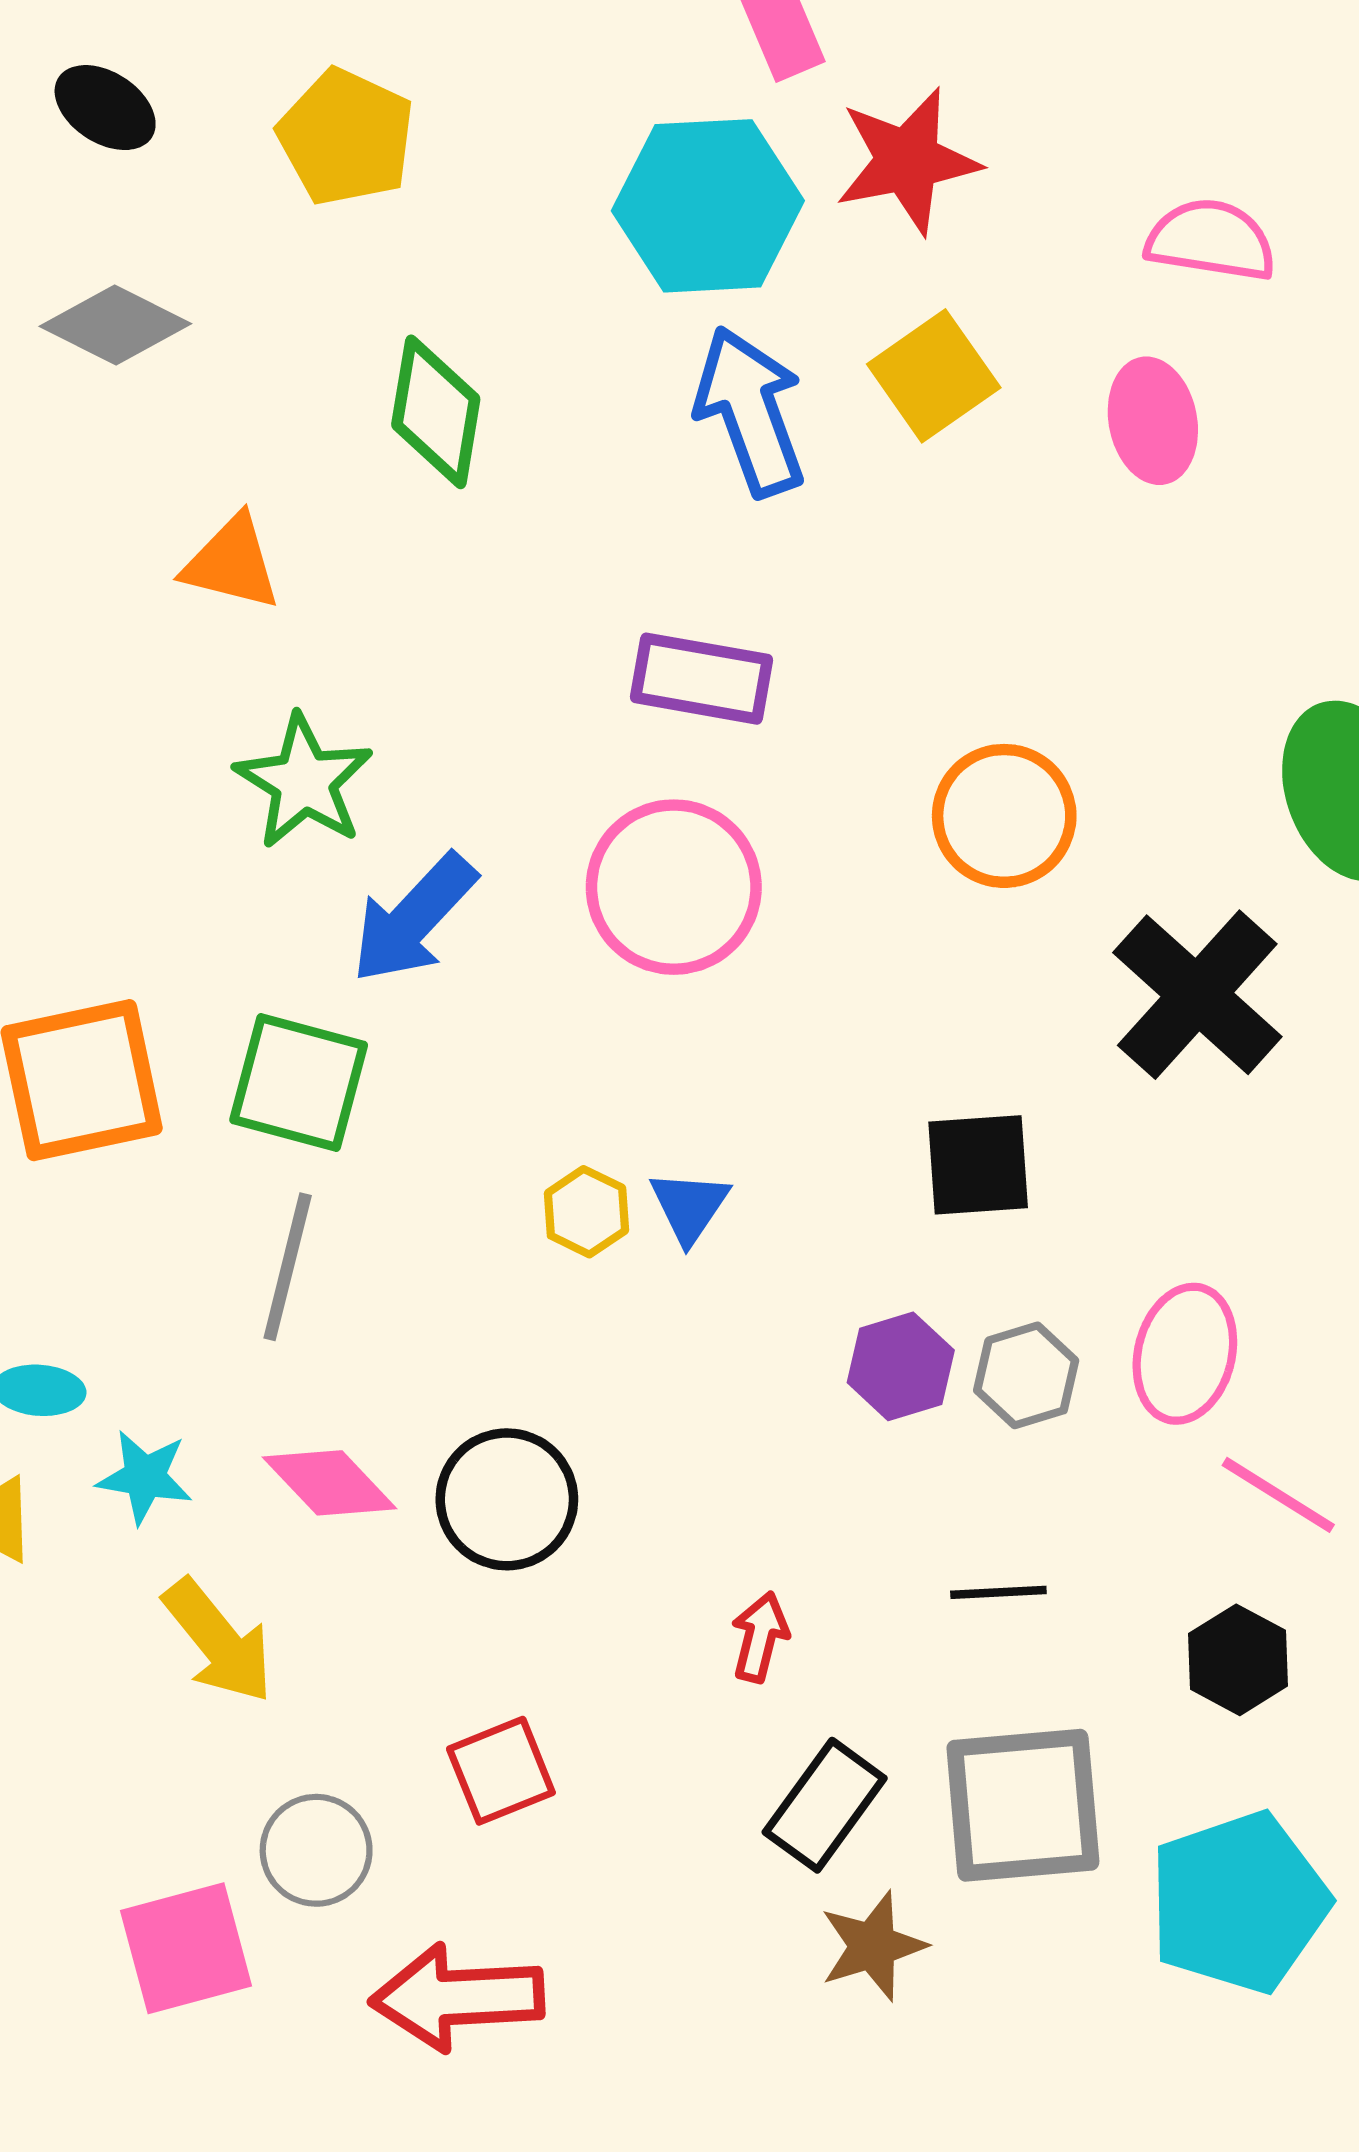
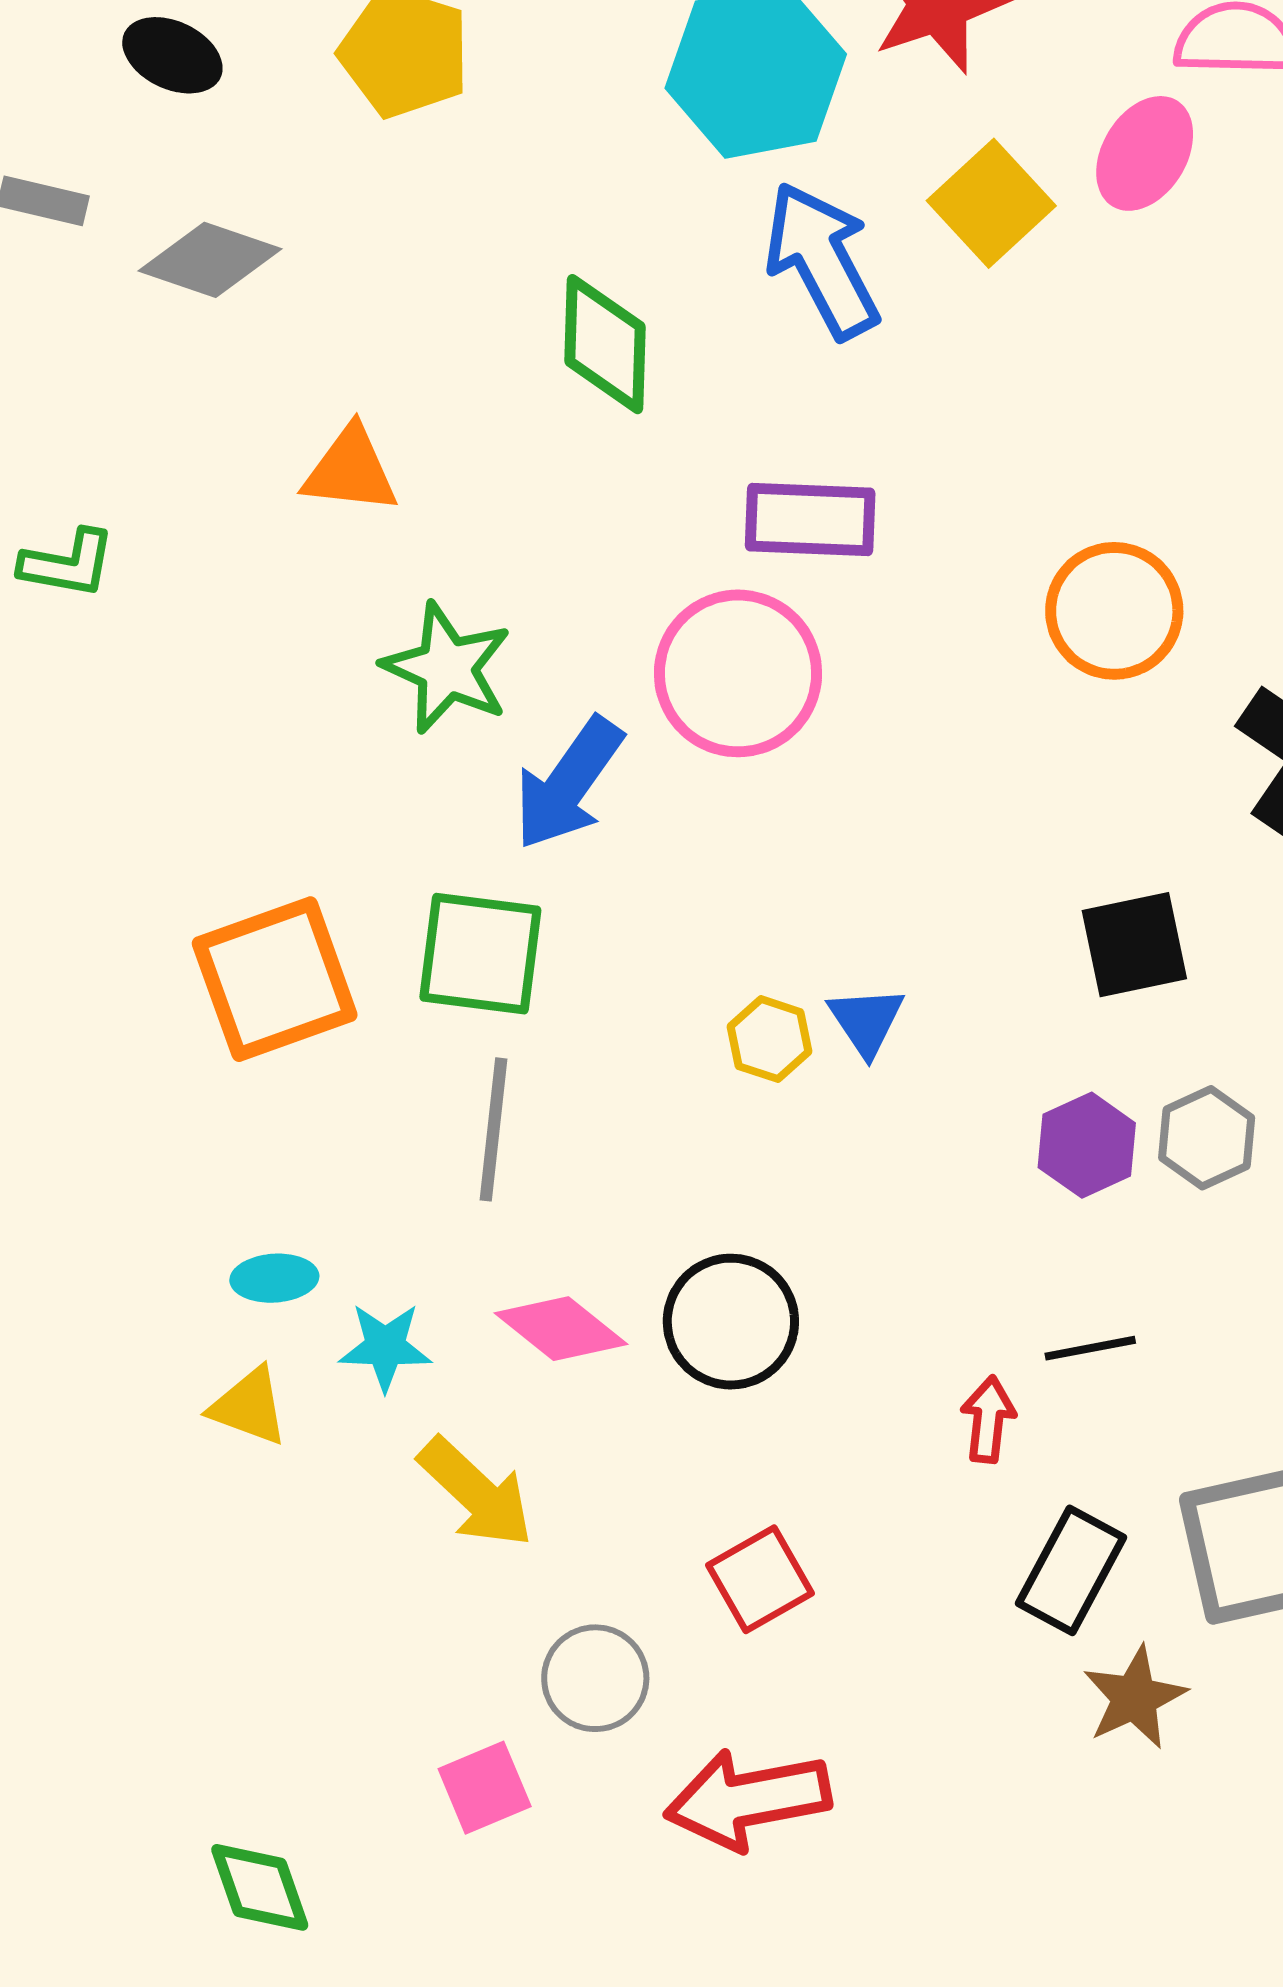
green diamond: (436, 412) -> (605, 344), moved
pink ellipse: (1153, 421) -> (1145, 153), moved, turned 50
pink circle: (674, 887) -> (738, 673), moved
black line: (998, 1592) -> (1090, 1348), moved
pink square: (186, 1948) -> (485, 1788), size x0.7

